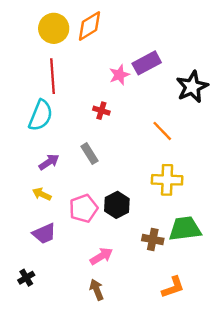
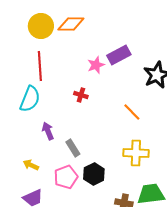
orange diamond: (89, 26) -> (71, 24), turned 32
gray rectangle: (89, 154) -> (73, 148), moved
purple arrow: (49, 162) -> (48, 131), moved, turned -78

